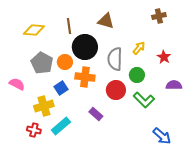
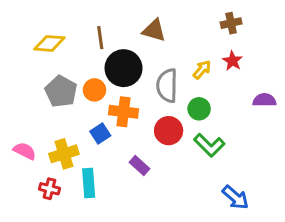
red star: (164, 57) -> (232, 61), moved
pink semicircle: (17, 84) -> (25, 151), moved
purple semicircle: (174, 85) -> (264, 100), moved
blue square: (61, 88) -> (100, 134), moved
cyan rectangle: (61, 126) -> (89, 183), turned -54

